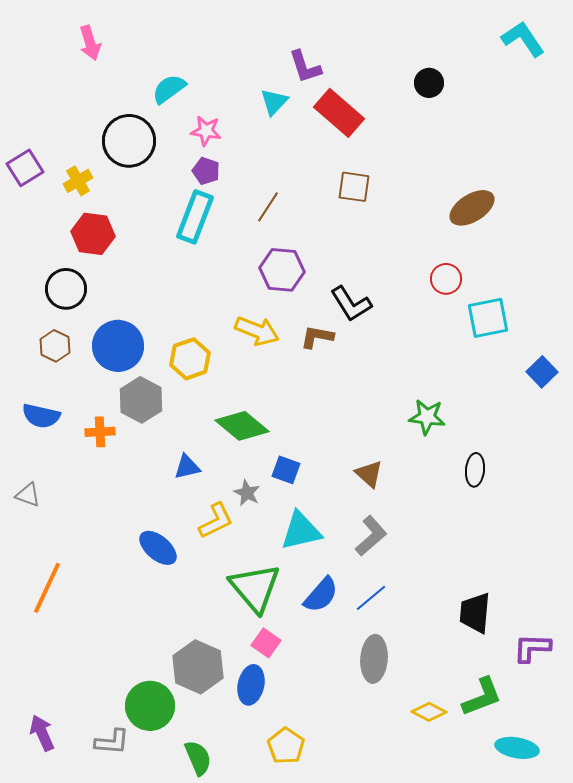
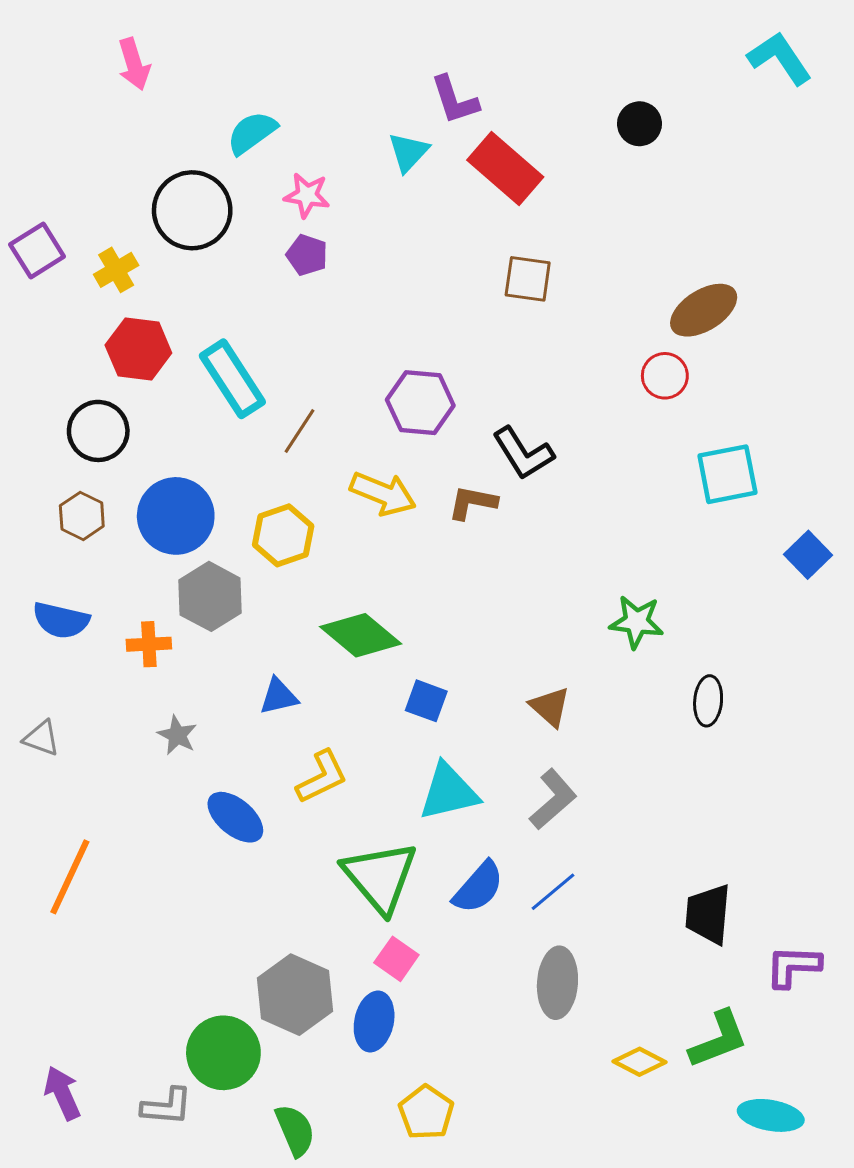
brown line: (268, 207) -> (300, 431), moved
cyan rectangle: (195, 217) -> (232, 379), moved, turned -54
red circle: (446, 279) -> (665, 376), moved
gray star: (247, 493) -> (177, 735), moved

